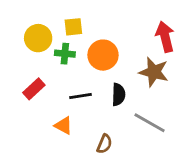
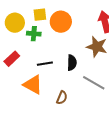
orange circle: (103, 55) -> (61, 22), moved
orange triangle: (63, 126) -> (33, 85), size x1.5

